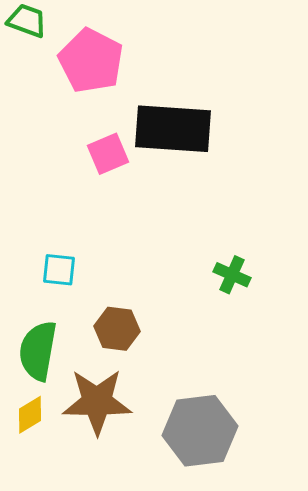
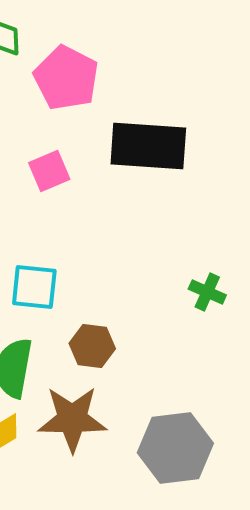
pink square: (108, 154) -> (49, 171), moved
cyan square: (59, 270) -> (34, 287), size x1.4

